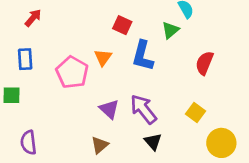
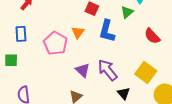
red semicircle: (204, 63) -> (152, 36), turned -66
yellow square: (196, 113) -> (146, 72), size x1.5
black triangle: (153, 142) -> (124, 93), moved

